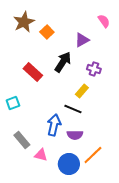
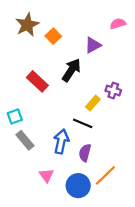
pink semicircle: (104, 21) -> (118, 24), turned -72
purple cross: (94, 69) -> (113, 90), moved
purple semicircle: (75, 135) -> (85, 153), turned 105
gray rectangle: (22, 140) -> (25, 140), moved
pink triangle: (41, 155) -> (46, 175), turned 40

